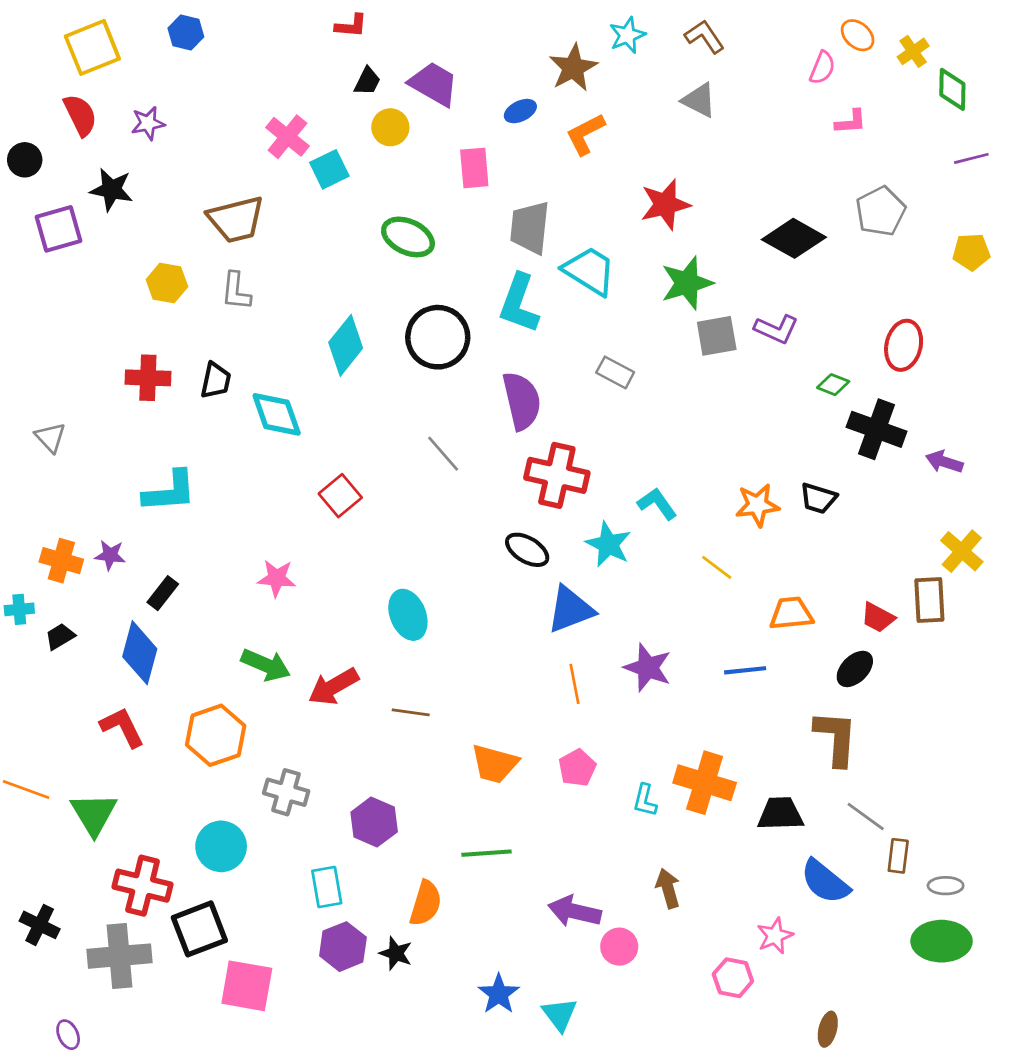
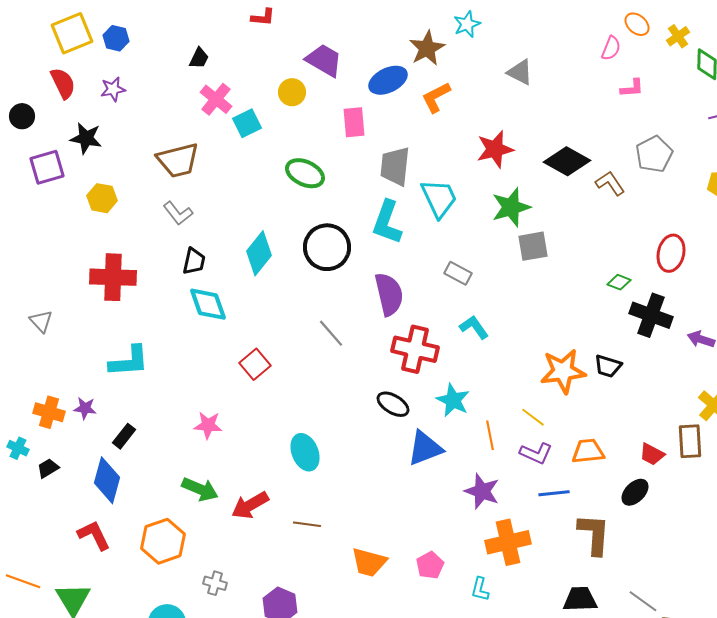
blue hexagon: (186, 32) -> (116, 38), moved
brown L-shape: (705, 37) -> (610, 183), moved
black trapezoid: (367, 81) -> (199, 58), moved
blue ellipse: (520, 111) -> (388, 80), size x1.6
black diamond: (794, 238) -> (567, 161), moved
cyan trapezoid: (589, 271) -> (439, 198), turned 33
yellow hexagon: (167, 283) -> (102, 198), moved
gray L-shape: (236, 291) -> (178, 213), turned -44
purple L-shape: (776, 329) -> (536, 453), moved
red cross: (148, 378) -> (113, 277), size x1.4
black trapezoid: (216, 381) -> (194, 261), moved
cyan L-shape: (657, 504) -> (474, 327), moved
orange star: (757, 505) -> (563, 371), size x1.4
cyan cross: (19, 609) -> (18, 448), turned 30
orange line: (575, 684) -> (490, 435), moved
brown L-shape: (836, 738) -> (594, 534), moved
orange cross: (705, 783) -> (508, 542), moved, turned -30
gray cross: (286, 792) -> (215, 583), size x0.7

